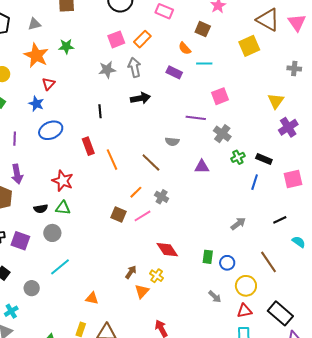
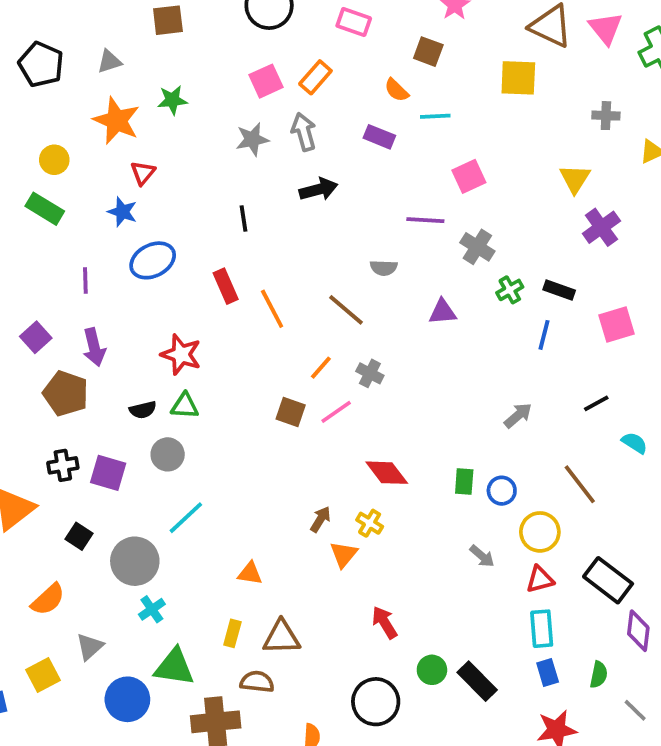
yellow square: (249, 46) -> (518, 78), turned 30
gray circle: (32, 288) -> (135, 561), size x1.6
cyan cross: (11, 311) -> (152, 609), moved

